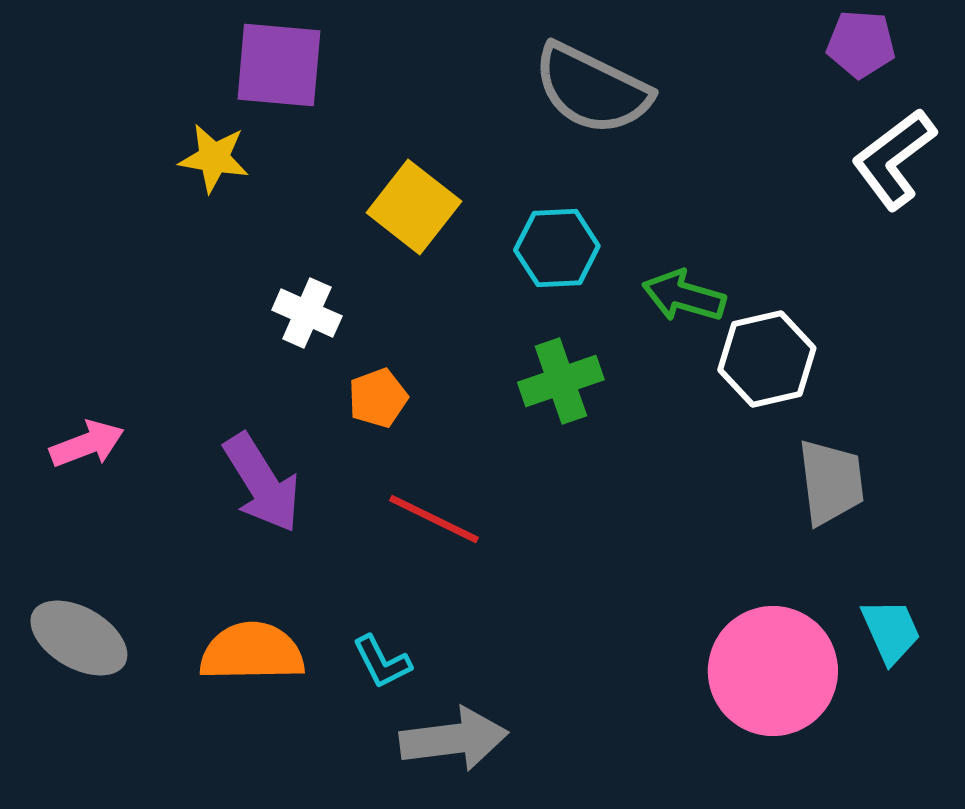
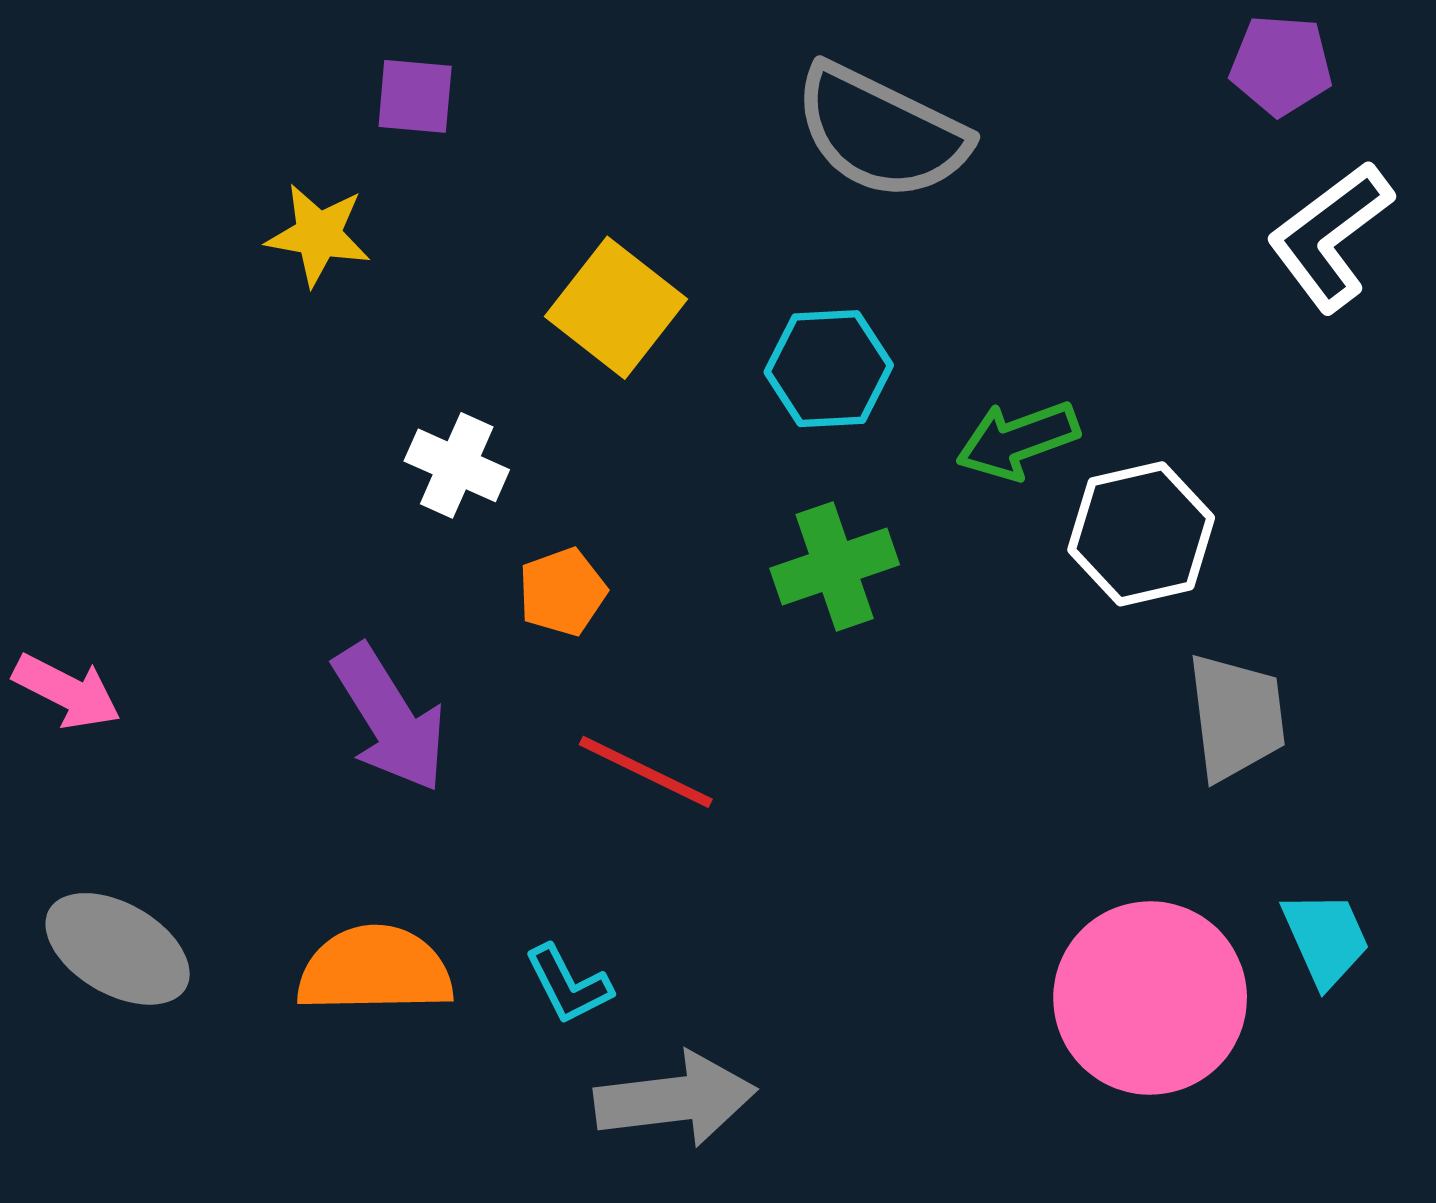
purple square: (279, 65) -> (415, 96), size x0.6
green arrow: (684, 296) -> (1018, 440), turned -36
pink arrow: (87, 444) -> (67, 692), moved, turned 48

